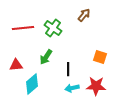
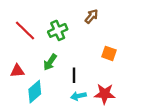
red line: (23, 28) -> (25, 30), turned 50
green cross: (53, 28) -> (58, 30), turned 30
orange square: (100, 57) -> (109, 53), moved

